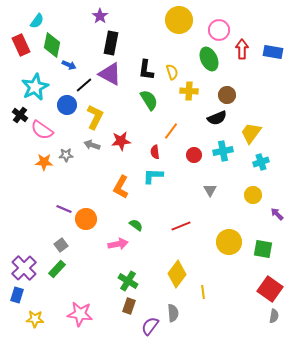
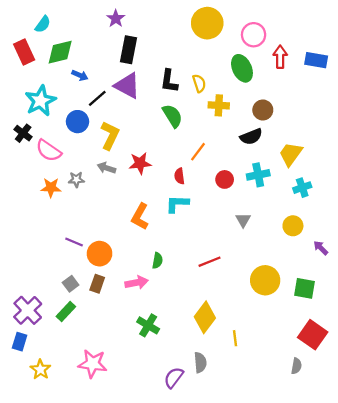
green diamond: (52, 45) -> (60, 52), turned 65
green semicircle: (136, 225) -> (157, 261), turned 64
brown rectangle: (129, 306) -> (97, 284), moved
gray semicircle: (274, 316) -> (296, 366), moved
yellow star: (35, 319) -> (40, 369), turned 30

